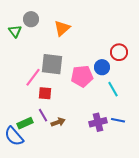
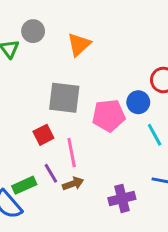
pink line: (33, 77) -> (72, 153), moved, turned -48
red square: (45, 93) -> (43, 135), moved, turned -32
purple cross: (98, 122) -> (122, 198), moved

